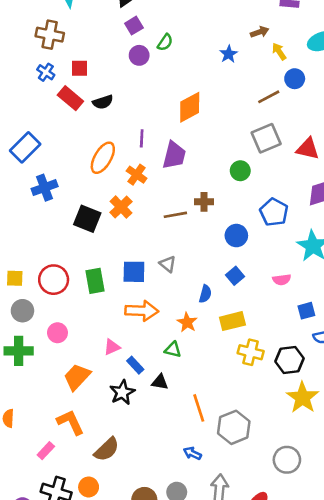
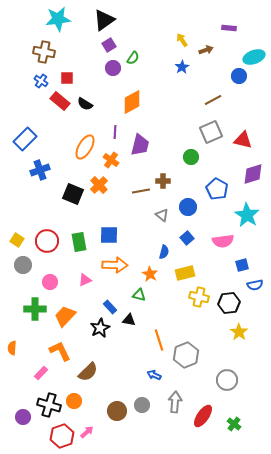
yellow arrow: (279, 51) -> (182, 40), moved
blue circle: (295, 79) -> (239, 76), moved
black semicircle: (103, 102) -> (85, 104), turned 49
orange diamond: (190, 107) -> (132, 102), moved
gray triangle: (168, 264) -> (162, 215), moved
yellow square: (15, 278) -> (17, 240), turned 32
pink semicircle: (282, 280) -> (223, 241), size x1.5
pink triangle: (112, 347) -> (85, 280), moved
green cross: (19, 351) -> (35, 309), moved
yellow star: (302, 398) -> (239, 332), size x0.7

